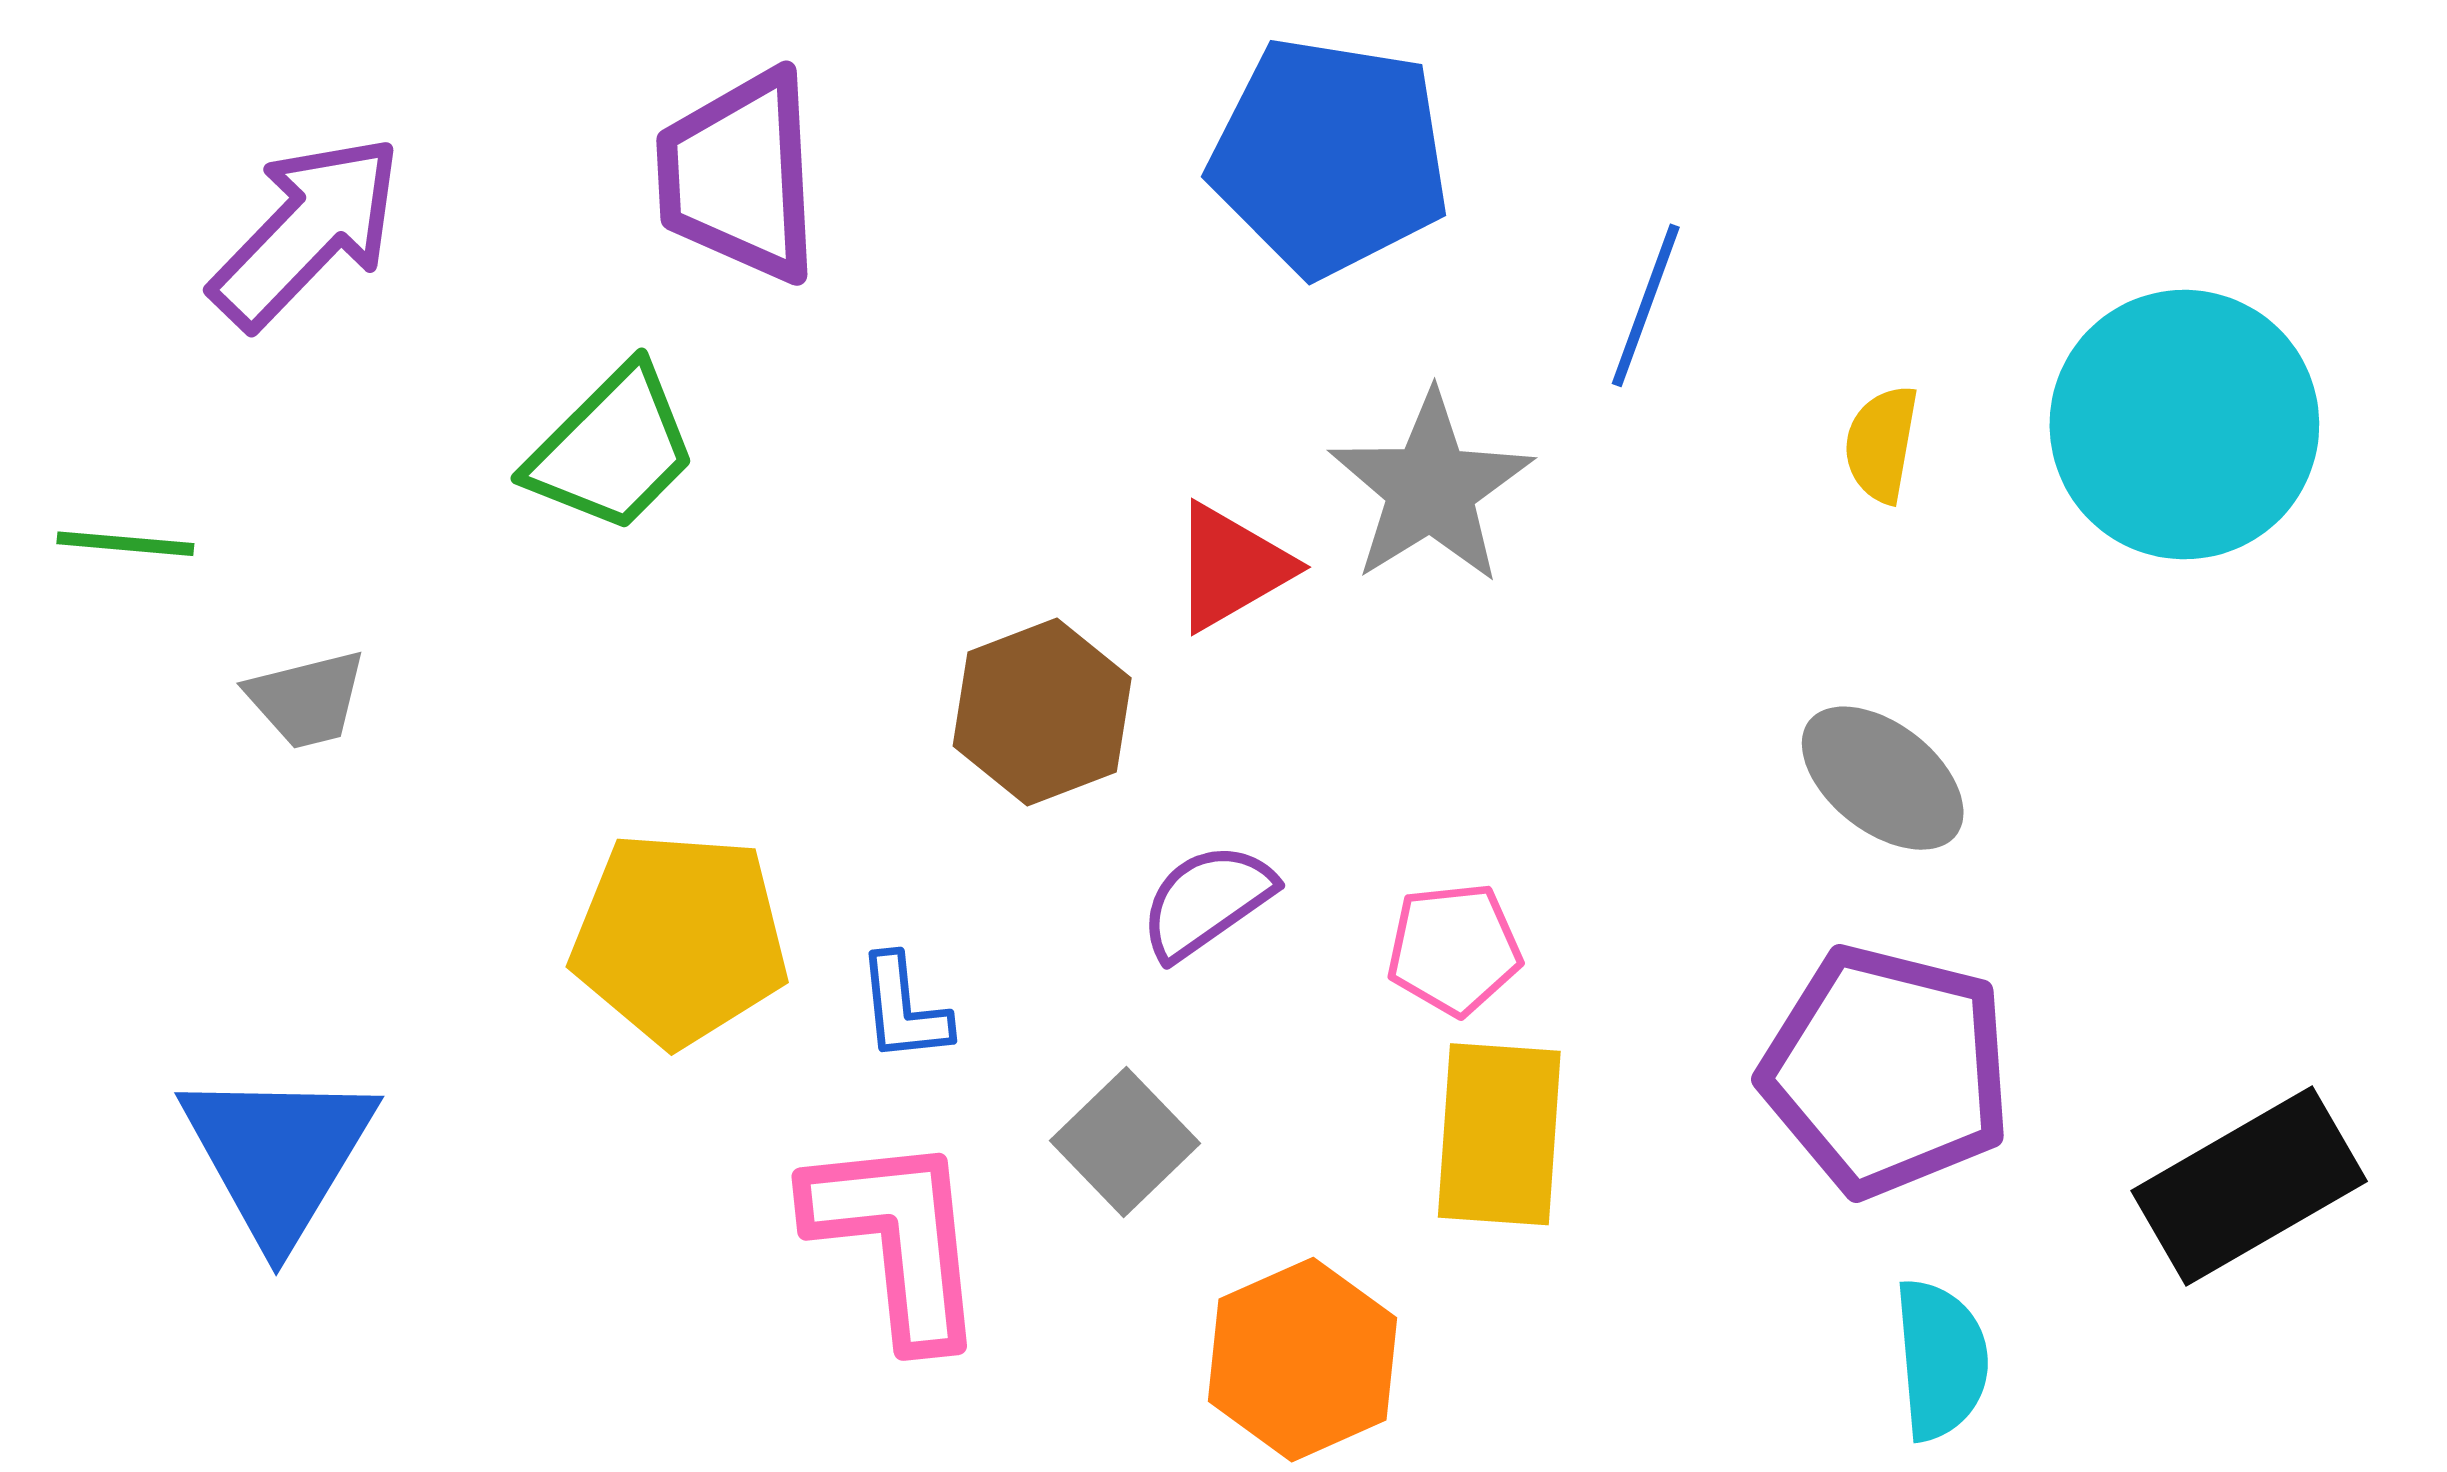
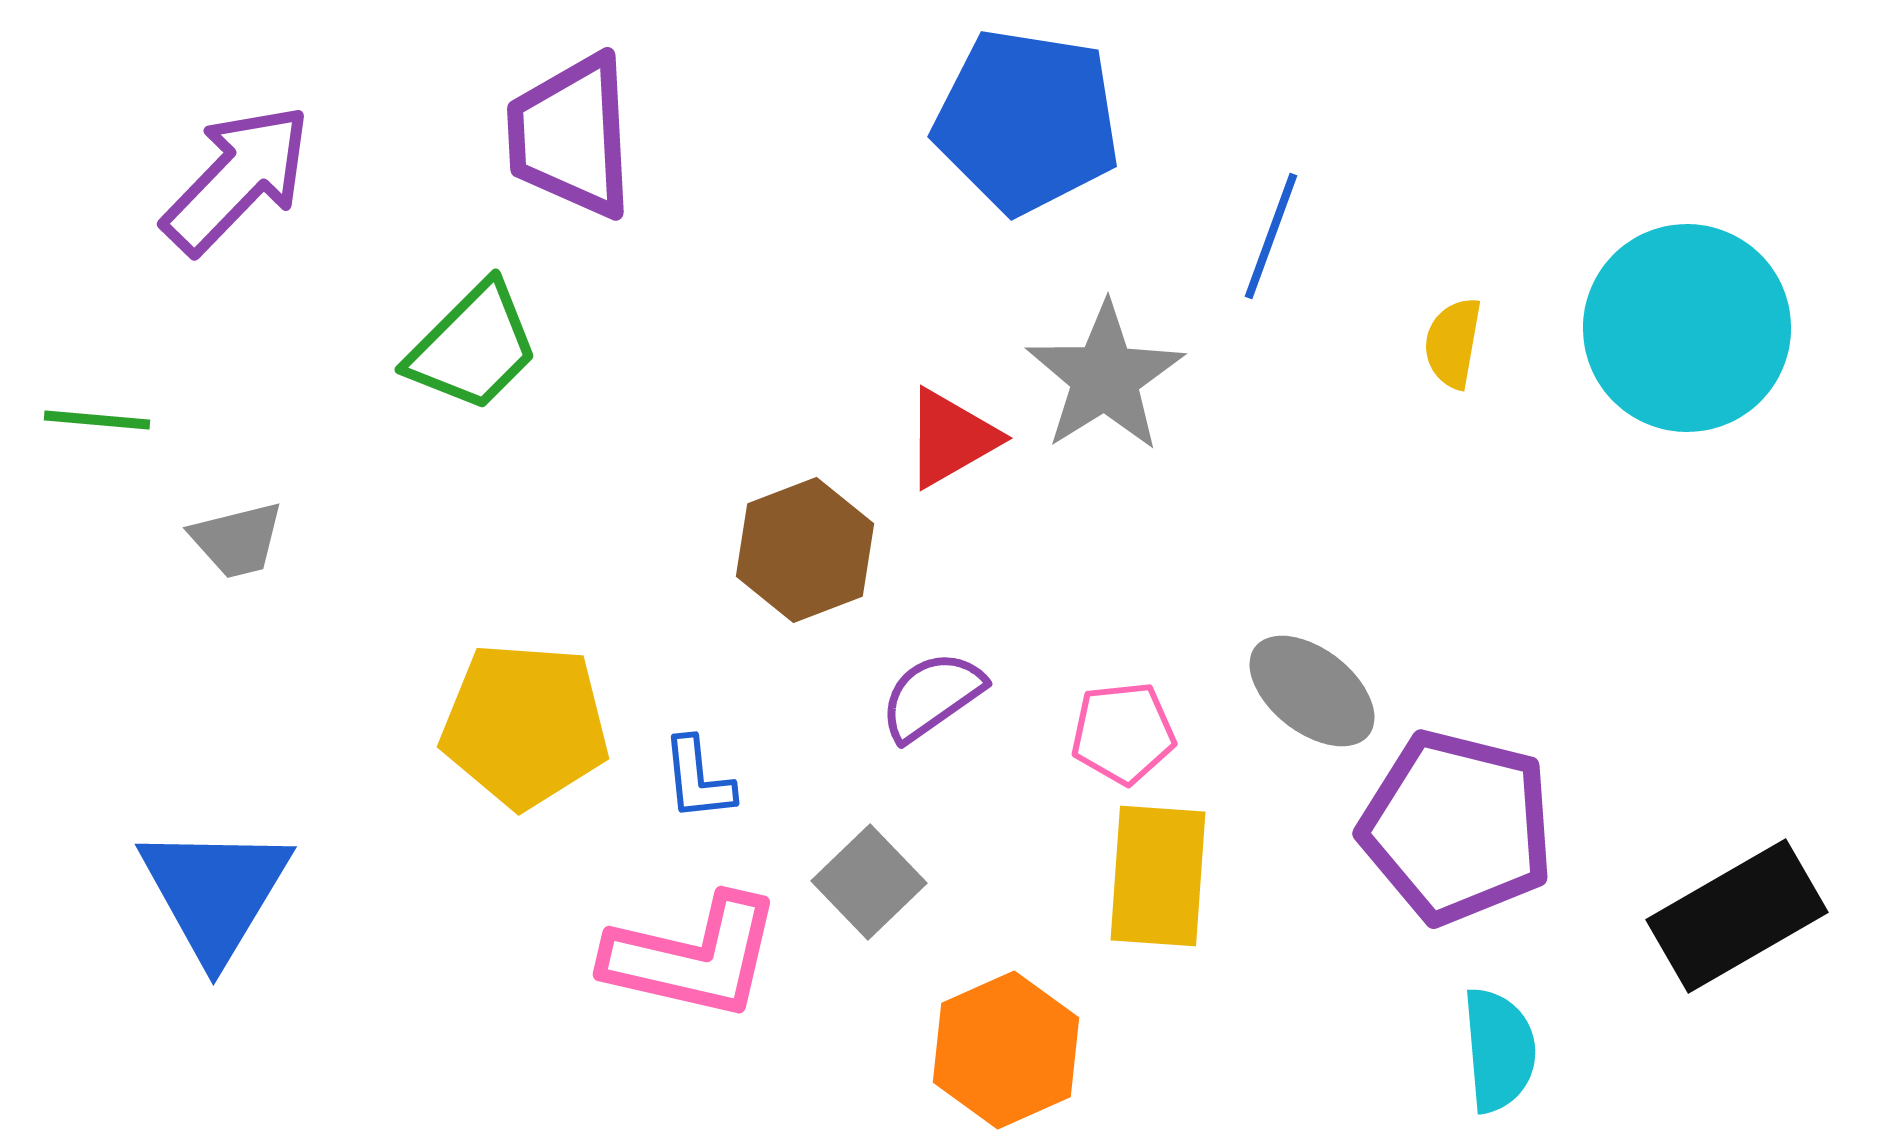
gray ellipse: (1883, 778) -> (1312, 691), moved
pink L-shape: (897, 1239) -> (693, 957), turned 109

